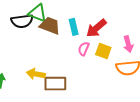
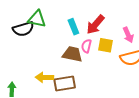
brown trapezoid: (50, 26) -> (72, 54), moved

